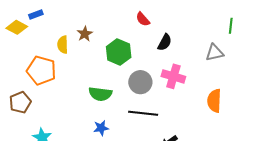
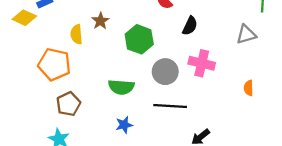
orange semicircle: (214, 101) -> (249, 88), size x0.6
brown pentagon: (20, 102) -> (68, 104), moved

